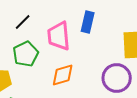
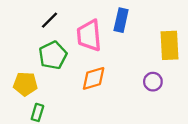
purple circle: (117, 78) -> (153, 82), size x0.6

